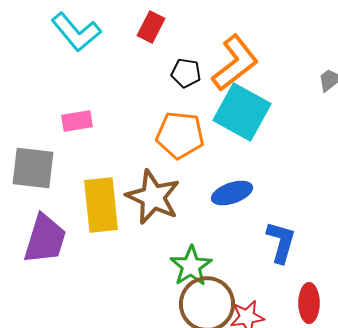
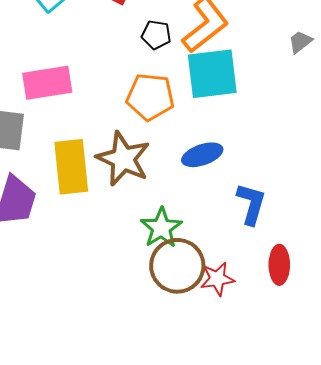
cyan square: (242, 112) -> (212, 74), turned -36
pink rectangle: (77, 121) -> (47, 83), size x1.6

